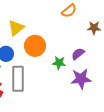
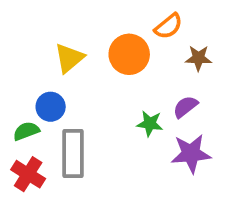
brown star: (94, 28) -> (198, 58), moved
orange circle: (35, 46) -> (129, 54), moved

